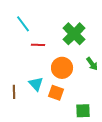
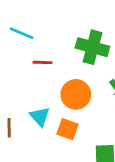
cyan line: (23, 24) -> (22, 33), turned -30
green cross: (74, 34) -> (92, 47), turned -30

